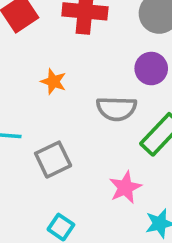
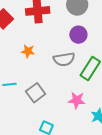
pink star: (125, 187) -> (77, 100), turned -30

